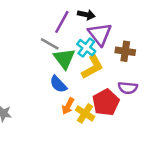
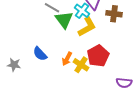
blue semicircle: (58, 84) -> (40, 54), moved
purple semicircle: (128, 88) -> (124, 83), moved

